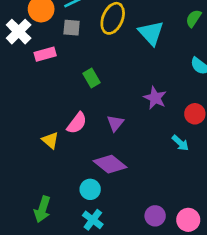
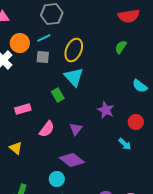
green semicircle: (194, 18) -> (121, 47), moved
cyan triangle: (151, 33) -> (74, 77), moved
pink rectangle: (45, 54) -> (23, 109), moved
yellow triangle: (50, 140) -> (16, 148), moved

